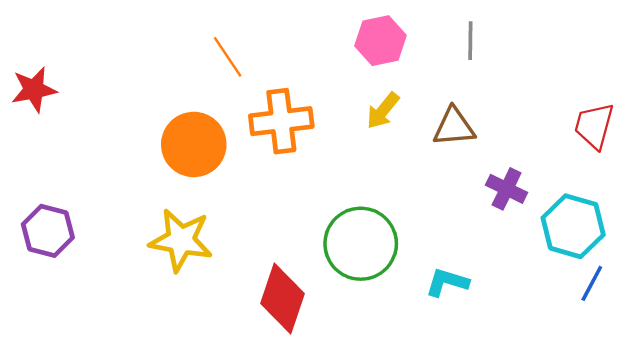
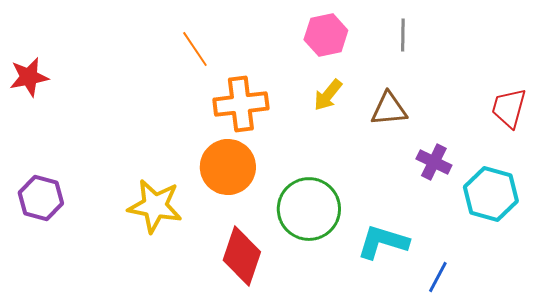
orange circle: (194, 144) -> (228, 167), moved
cyan L-shape: (447, 282) -> (383, 242), size x1.4
blue line: (592, 283) -> (438, 277), moved

